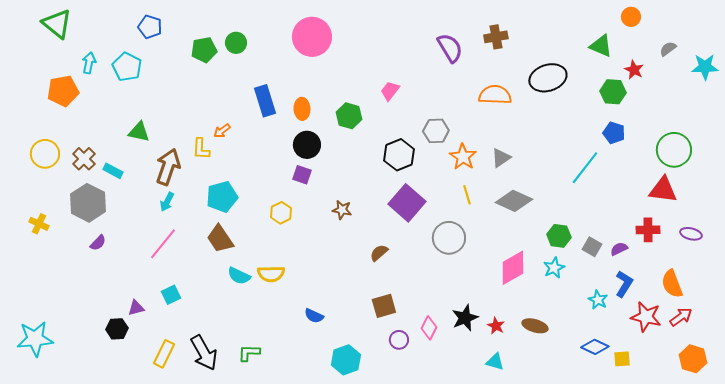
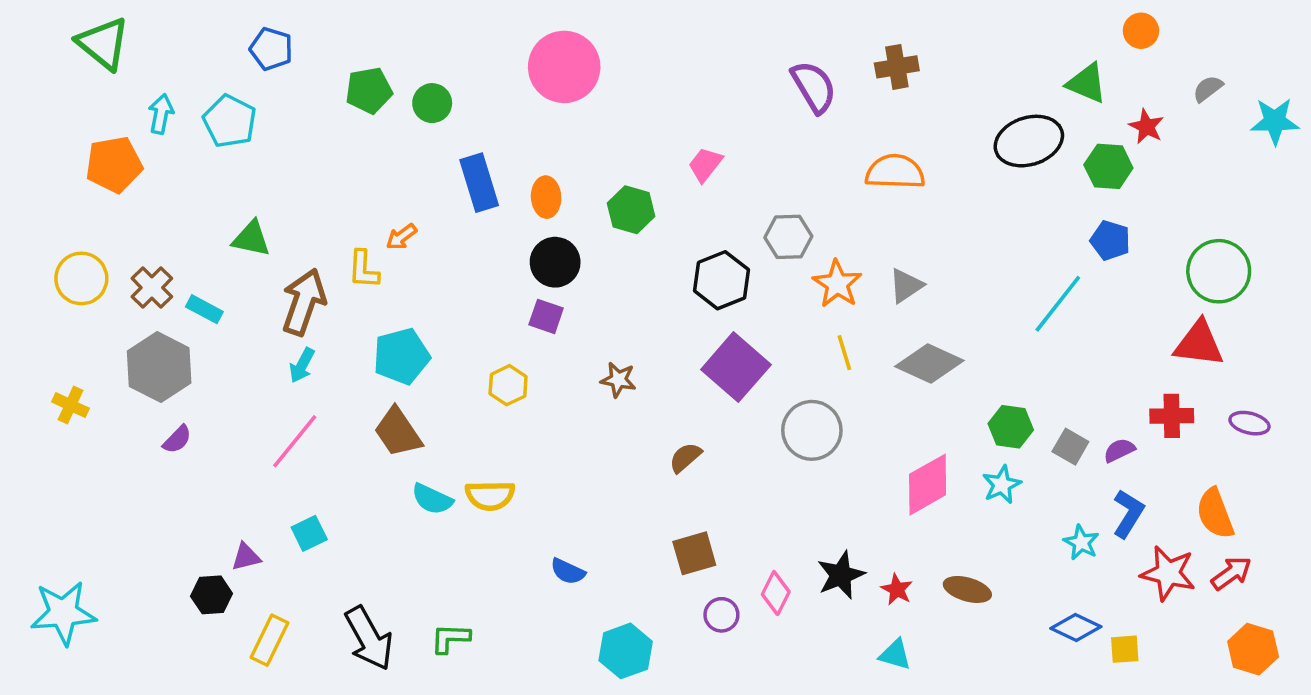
green circle: (236, 43) -> (432, 103), moved
black ellipse: (548, 78) -> (1029, 141), moved
yellow rectangle: (164, 354) -> (269, 640), moved

